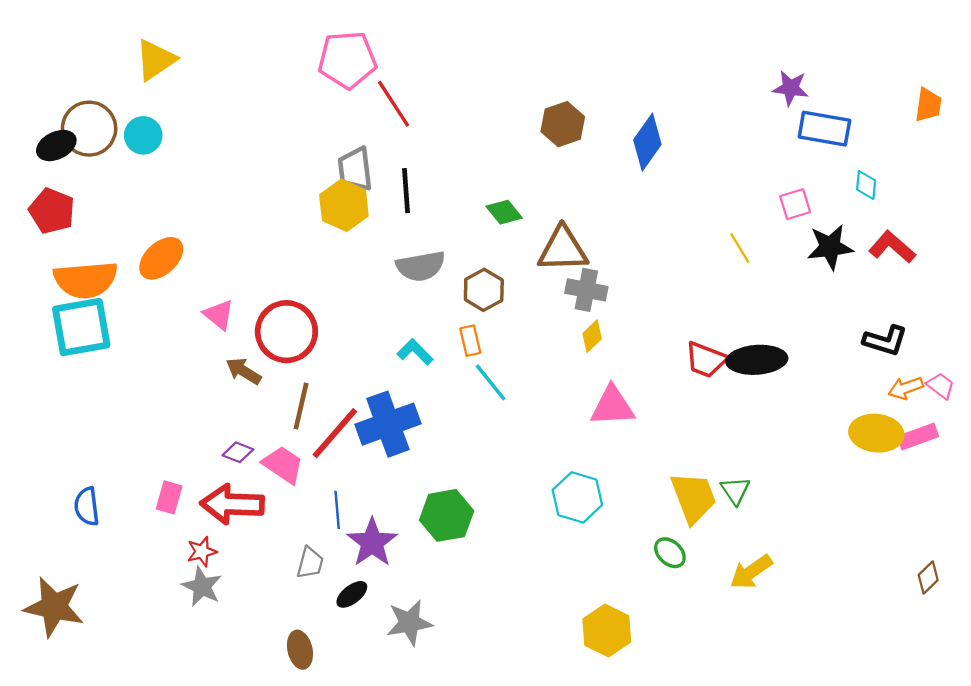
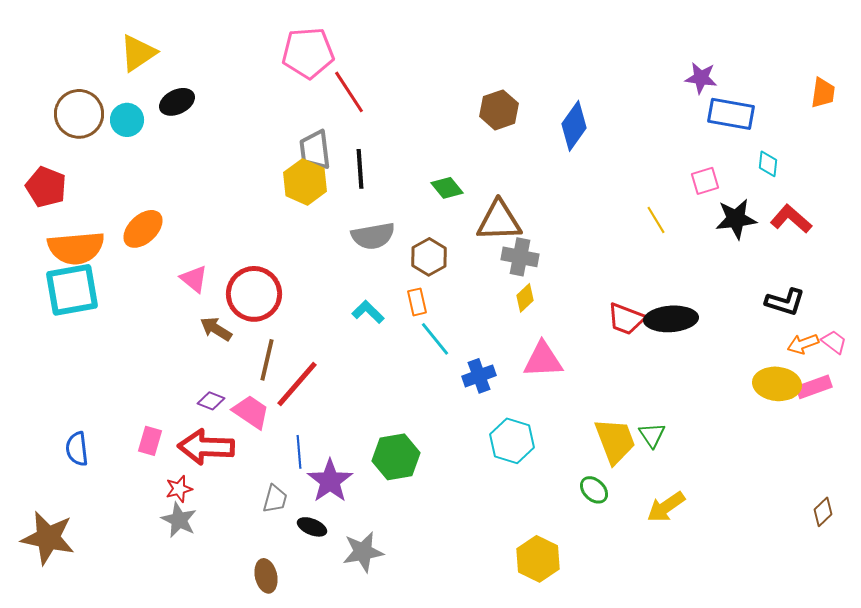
black ellipse: (56, 146) -> (177, 102), moved
blue cross: (388, 424) -> (479, 376), moved, size x0.6
black ellipse: (352, 594) -> (312, 527), turned 60

